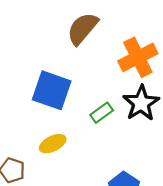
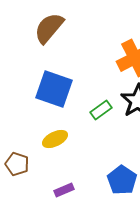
brown semicircle: (83, 29) -> (49, 28), moved

